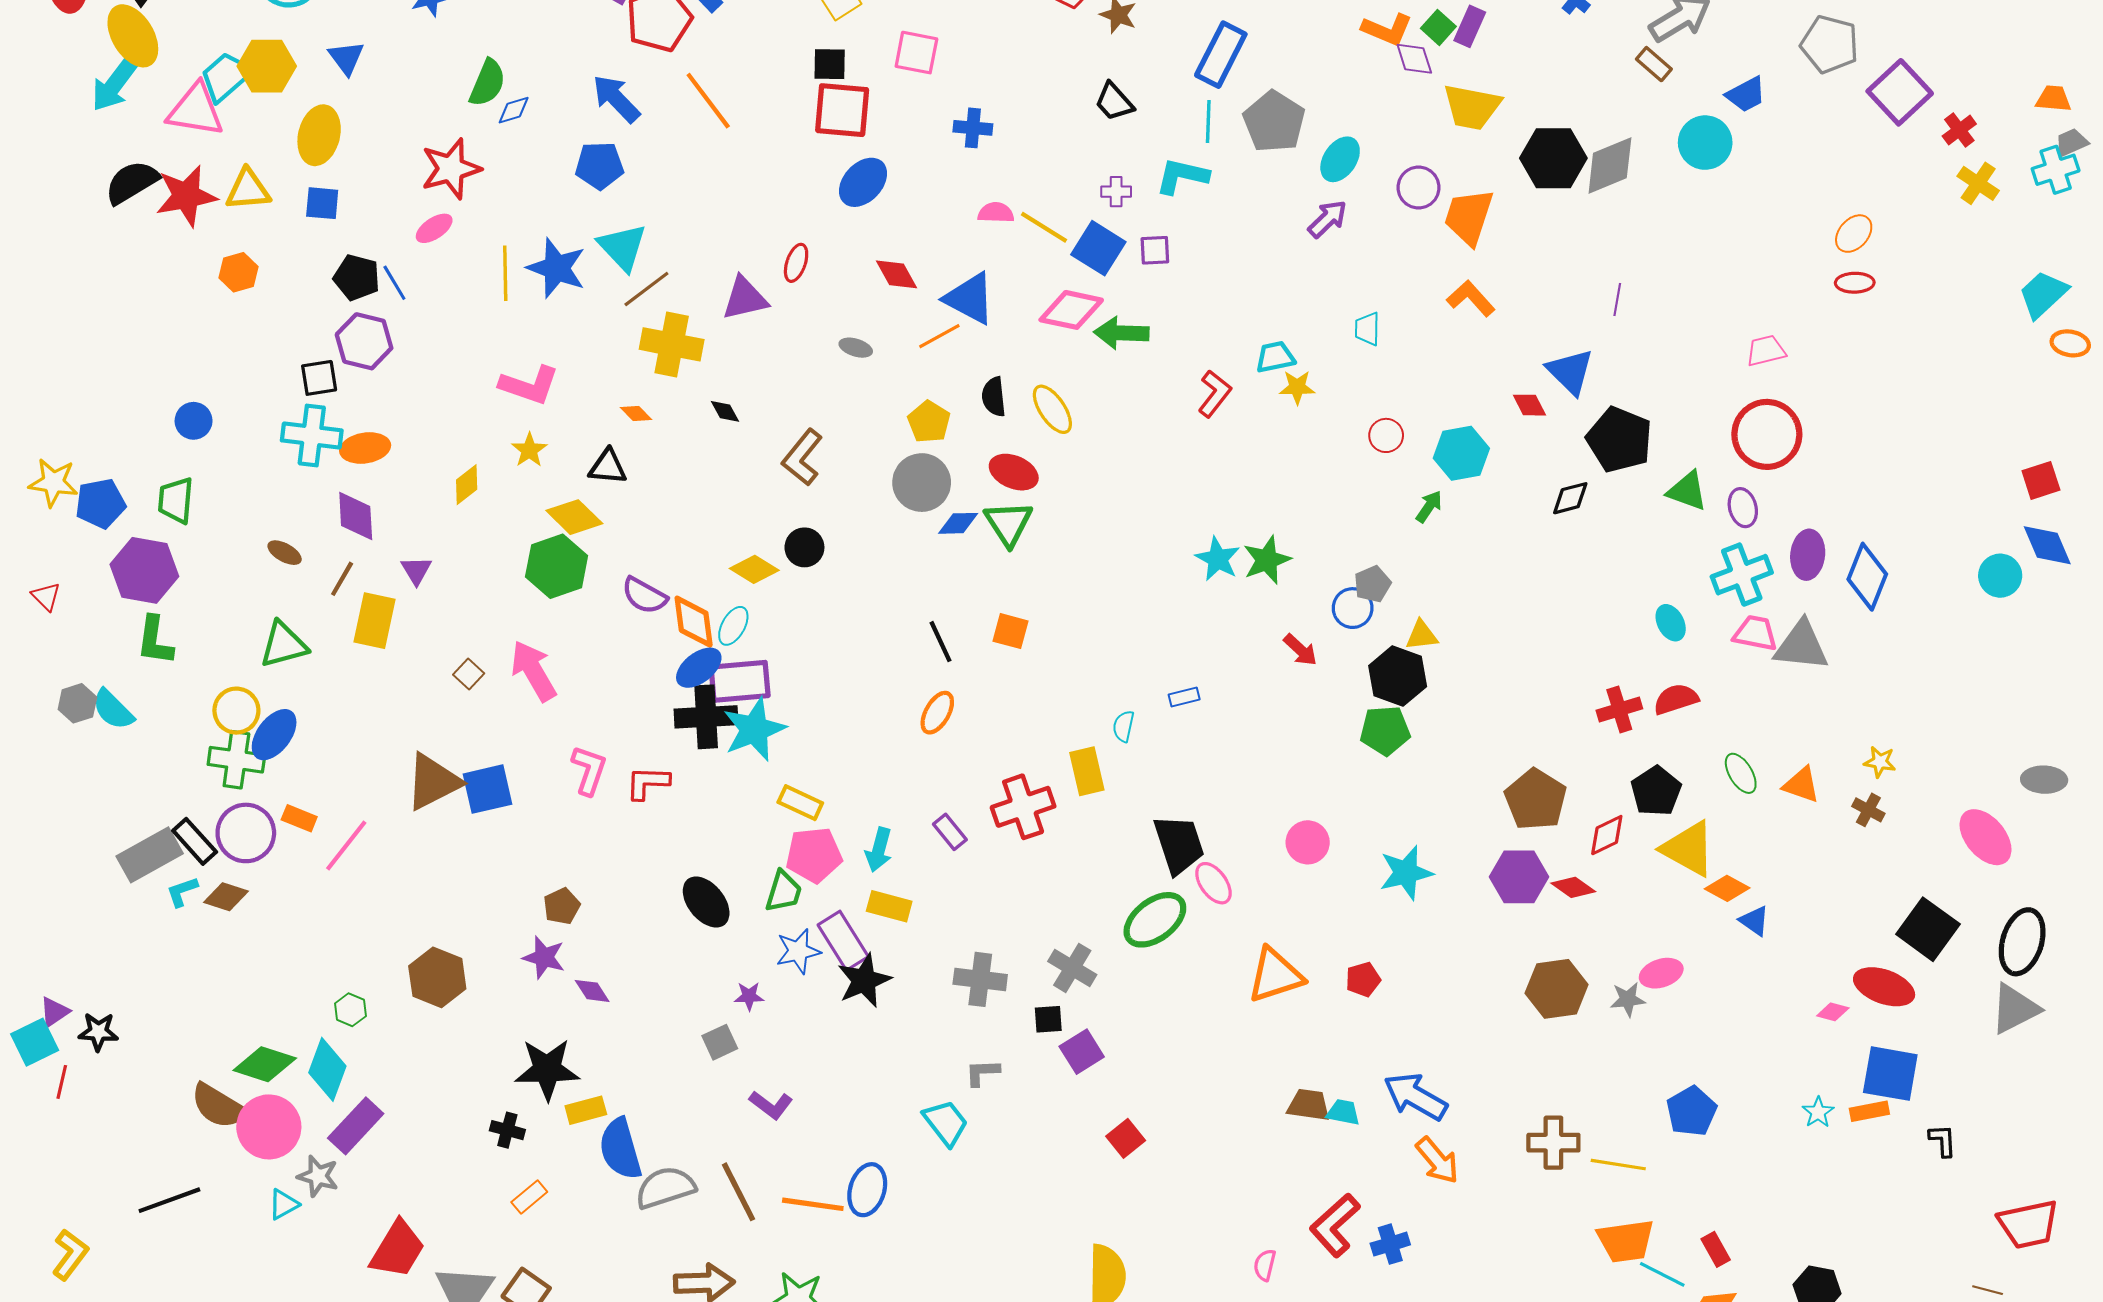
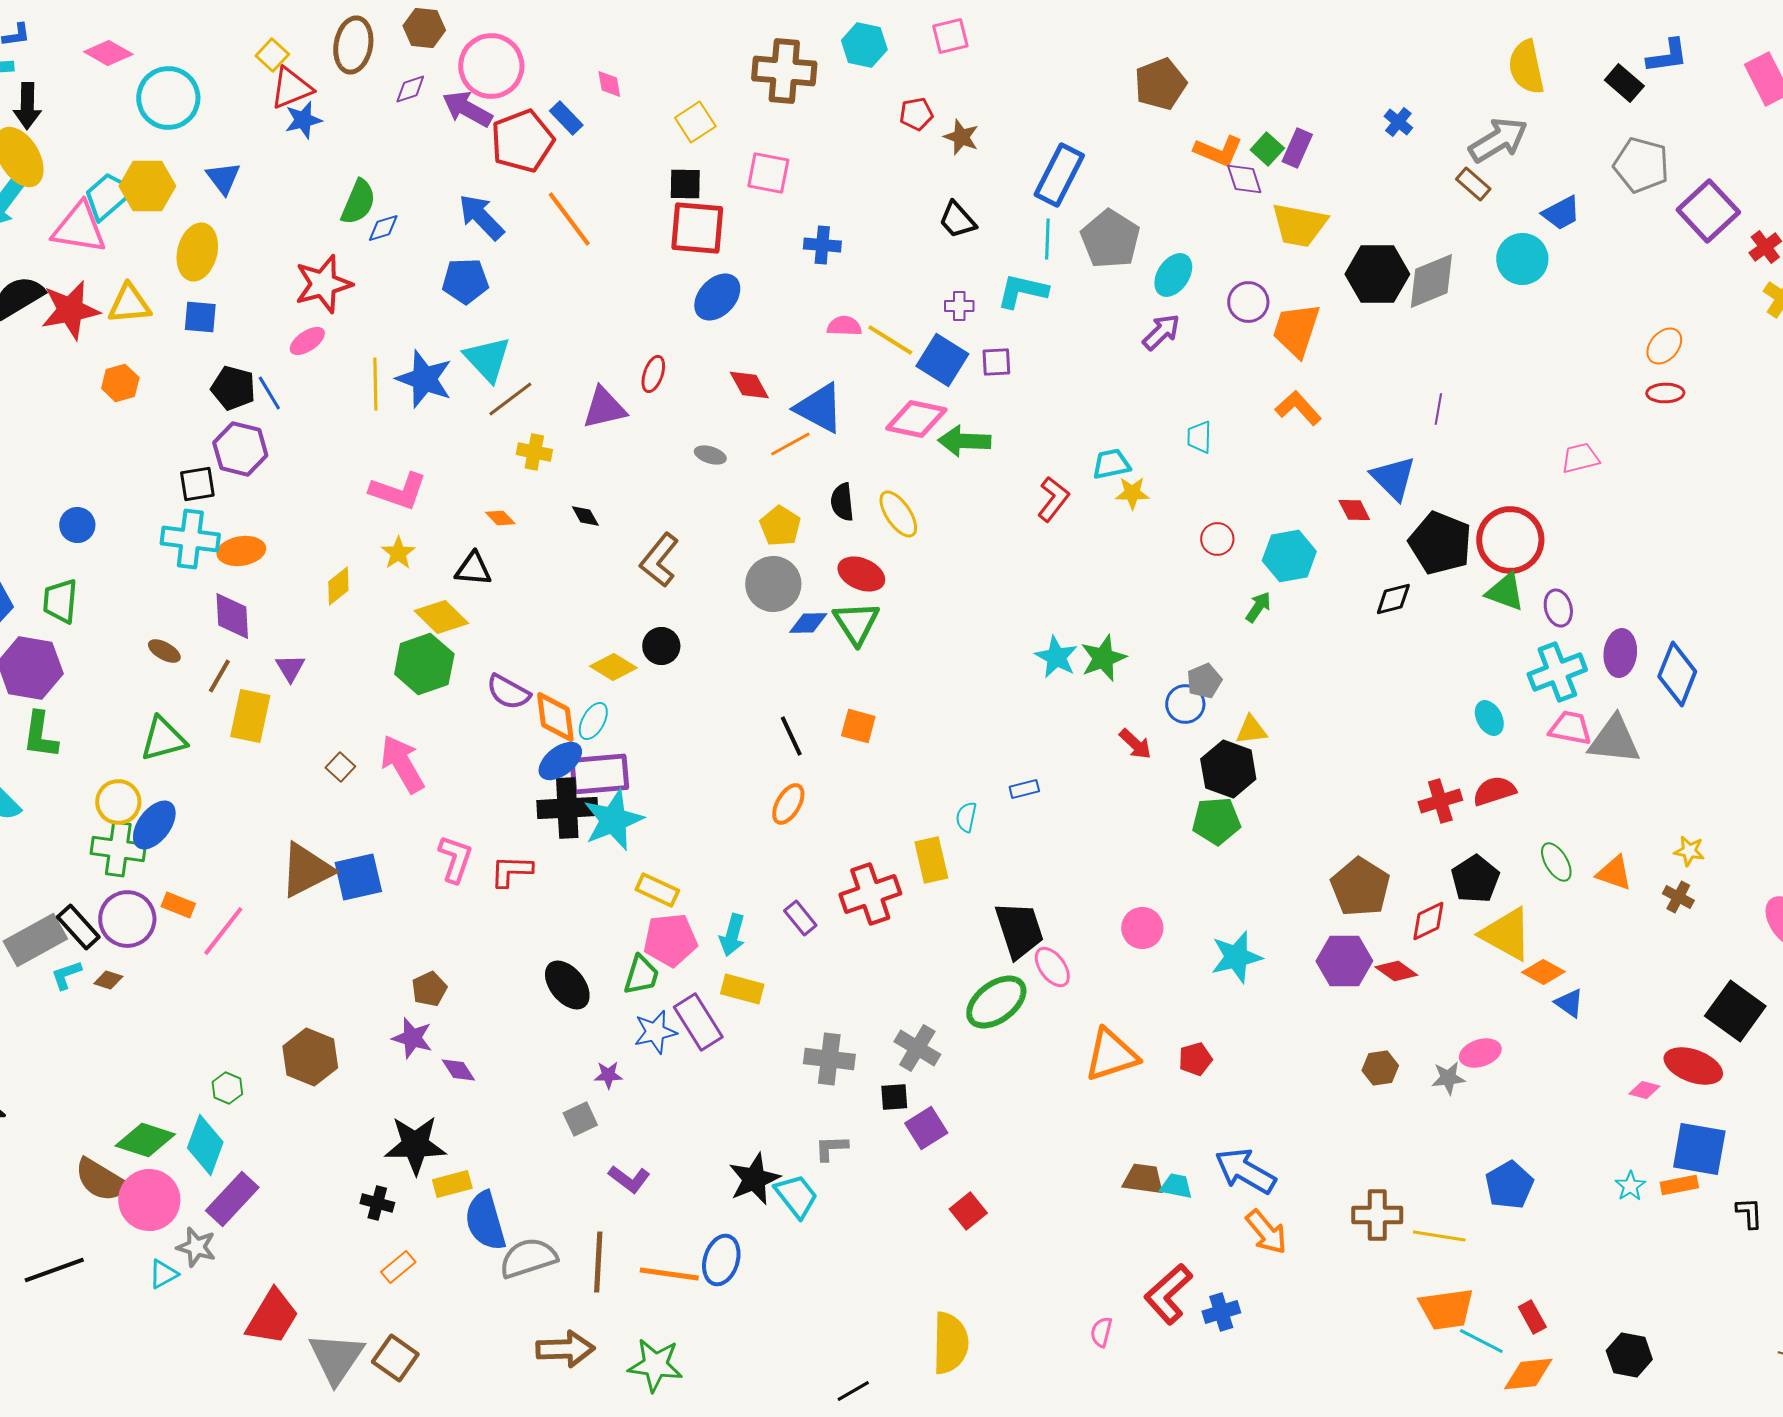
yellow cross: (672, 344) -> (534, 452), size x0.6
red circle: (1767, 434) -> (1510, 540), moved
brown diamond: (226, 897) -> (108, 980), size x0.7
black star: (864, 980) -> (754, 1179), moved
brown hexagon: (1557, 989) -> (1380, 1068), size x0.6
brown line: (739, 1192) -> (598, 1262), turned 30

